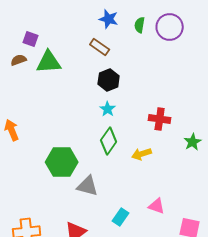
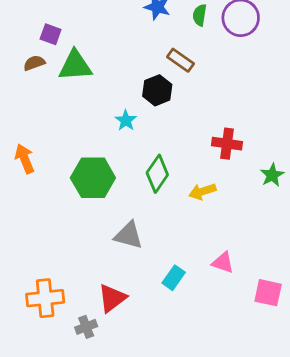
brown rectangle: (100, 47) -> (181, 60), moved
cyan star: (108, 109) -> (126, 120), moved
green hexagon: (62, 162) -> (93, 178), moved

